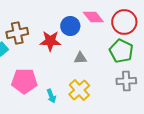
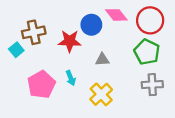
pink pentagon: (24, 81) -> (41, 85), turned -30
cyan arrow: (51, 96) -> (71, 78), moved

